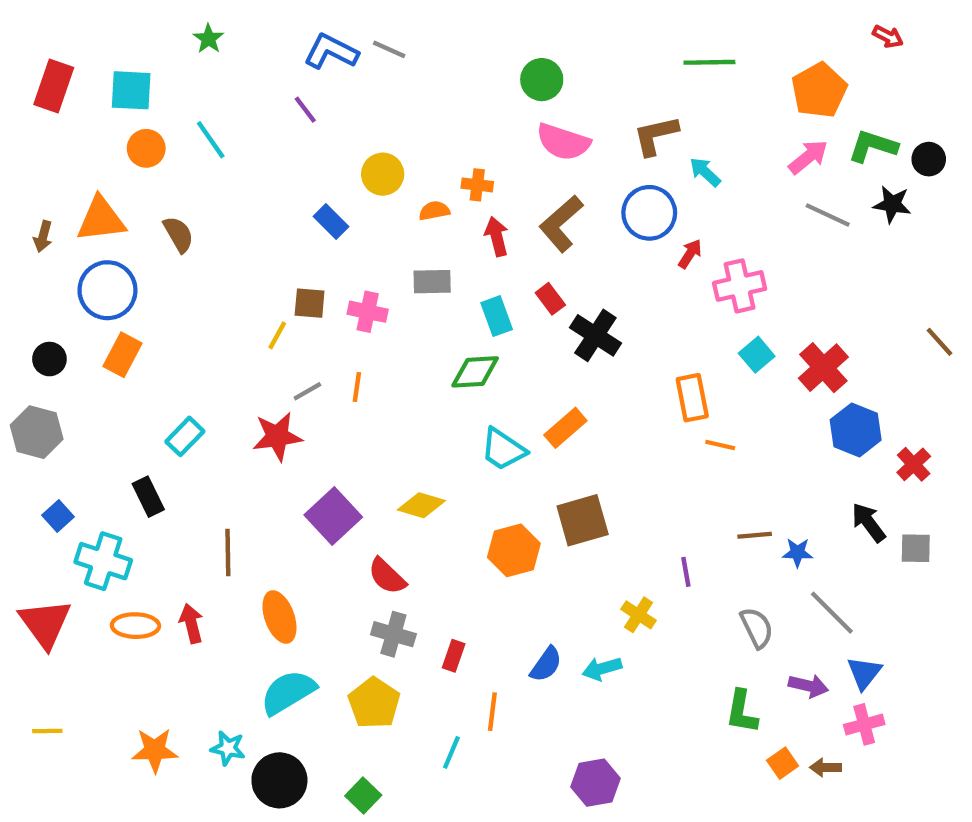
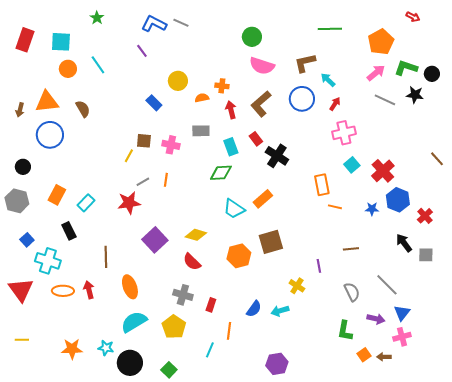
red arrow: (690, 254) -> (335, 104), moved
orange rectangle: (123, 355) -> (57, 195), moved
blue star: (798, 552) -> (372, 209), moved
red semicircle: (387, 576) -> (192, 262), moved

